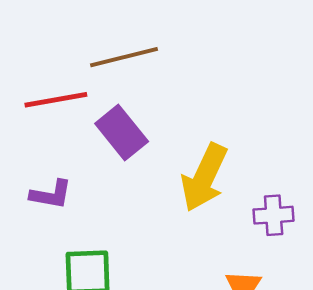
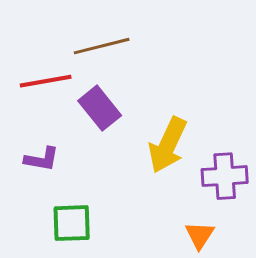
purple cross: (274, 215) -> (225, 176), size x1.4

